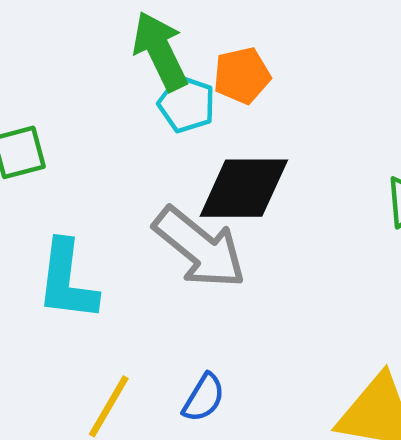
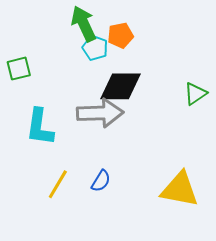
gray arrow: (200, 248) -> (100, 113), turned -42

